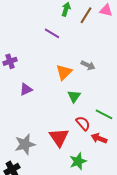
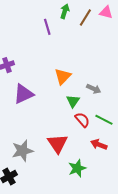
purple line: (52, 33) -> (47, 27), moved, turned 42
gray arrow: (88, 65) -> (94, 89), moved
purple triangle: (26, 89) -> (23, 94), size x1.5
red semicircle: (83, 123) -> (82, 120), moved

